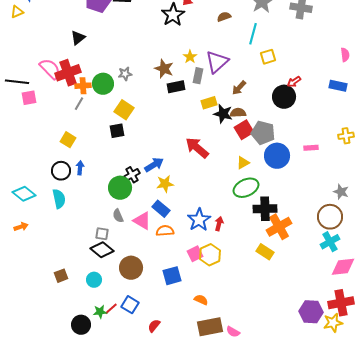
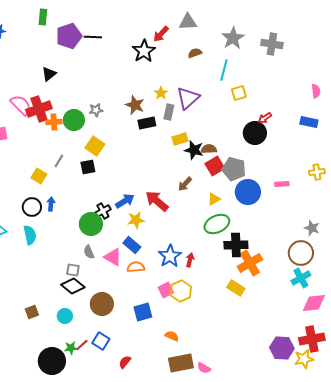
brown arrow: (239, 88) -> (185, 184), moved
gray line: (79, 104) -> (59, 161), moved
red arrow: (197, 148) -> (157, 201), moved
black circle: (81, 325) -> (52, 361), size x1.4

